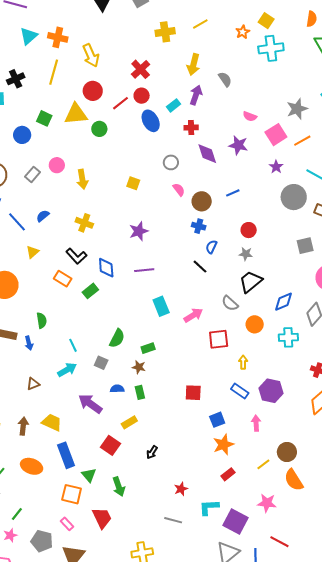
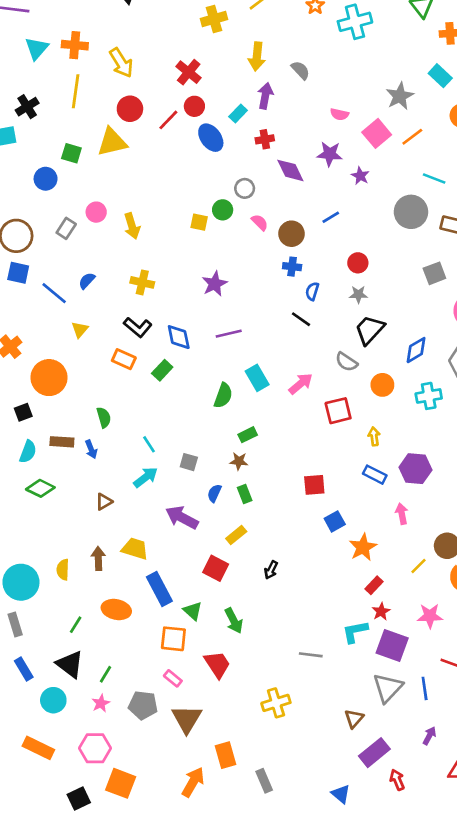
green circle: (99, 129) -> (223, 210), moved
purple star: (276, 167) -> (360, 176), moved
green semicircle: (117, 338) -> (223, 396), moved
blue semicircle: (117, 389) -> (214, 493), turned -56
blue square: (217, 420) -> (335, 521), moved
red star: (181, 489) -> (381, 611), moved

